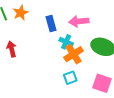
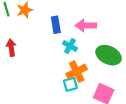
orange cross: (74, 54) -> (77, 72), moved

